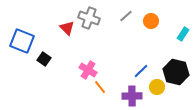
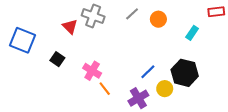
black square: (44, 59) -> (57, 59), moved
purple cross: (132, 96) -> (138, 98), turned -30

